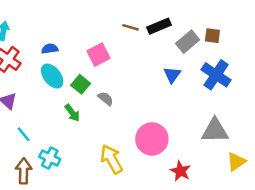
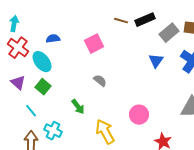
cyan ellipse: (52, 76) -> (42, 62), moved
green square: (81, 84) -> (43, 87), moved
green arrow: (72, 113) -> (78, 107), moved
pink circle: (152, 139) -> (139, 115), size x0.7

